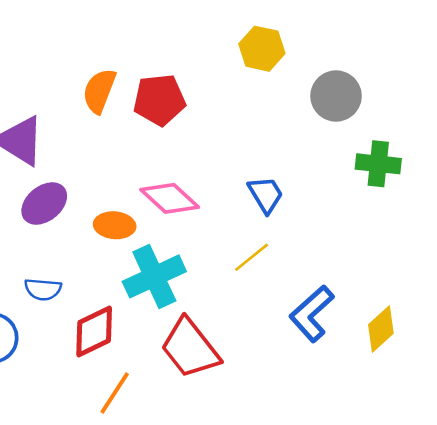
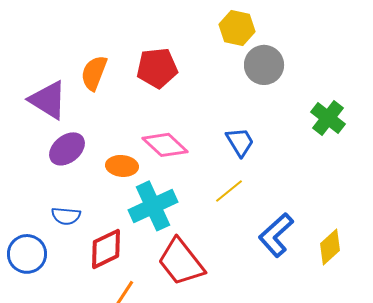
orange semicircle: (99, 91) -> (94, 73), moved
gray circle: (336, 96) -> (264, 65), moved
green cross: (378, 164) -> (328, 118), turned 32

